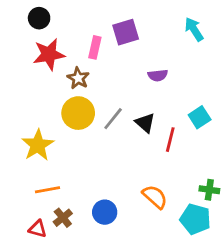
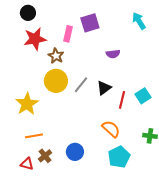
cyan square: (200, 117) -> (143, 96), moved
black triangle: (145, 123) -> (104, 88), turned 42
orange semicircle: (155, 197) -> (111, 129), moved
cyan pentagon: (195, 219) -> (119, 157), moved, turned 30

